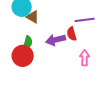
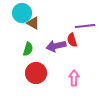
red circle: (23, 56) -> (36, 73), moved
pink arrow: (85, 58) -> (74, 78), moved

